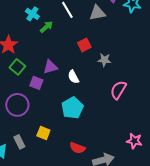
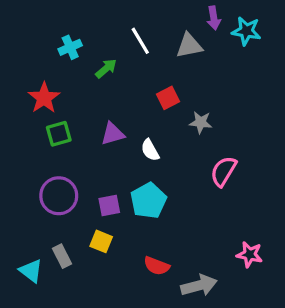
cyan cross: (32, 14) -> (70, 47), moved, turned 32
green square: (17, 67) -> (59, 134), turned 35
purple square: (36, 83) -> (109, 206), moved, turned -32

